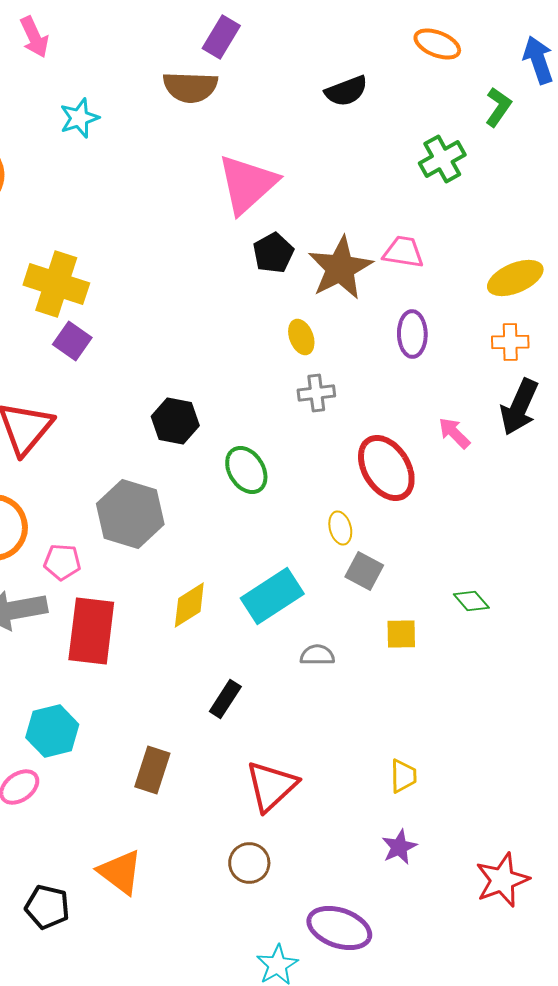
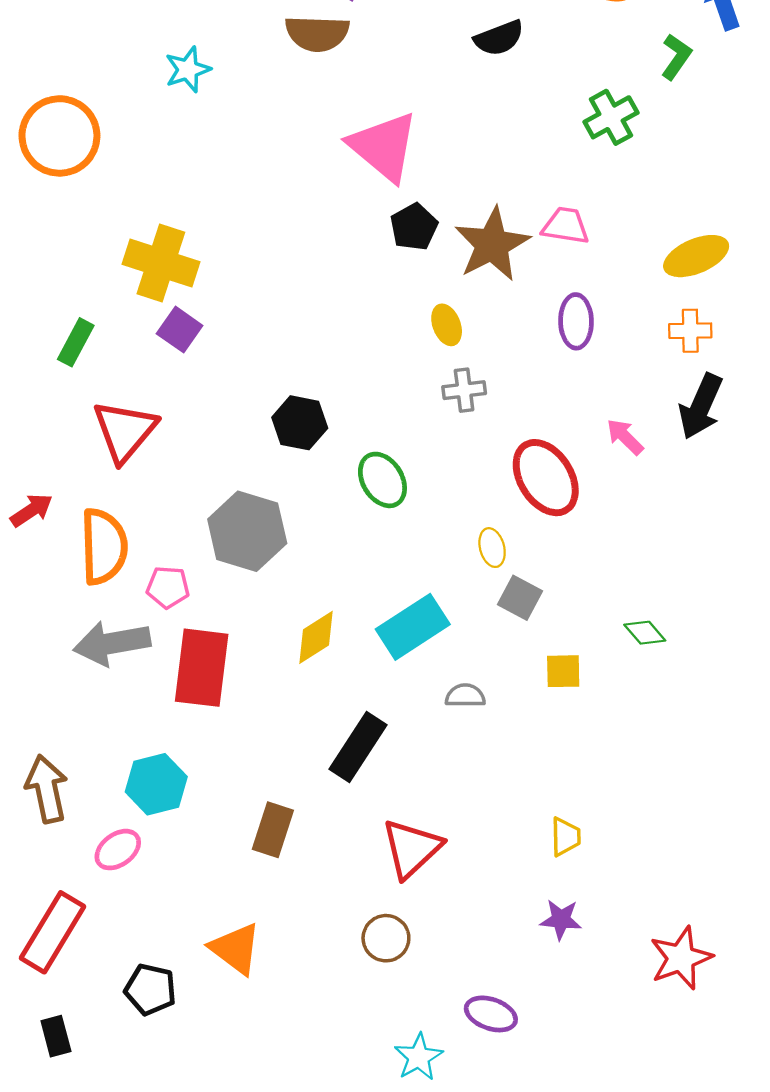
pink triangle: (247, 184) -> (384, 146), turned -38
black rectangle: (225, 699) -> (358, 747), size x1.5
purple star: (399, 847) -> (561, 920), turned 30
purple ellipse: (339, 928) -> (491, 1014), size x0.7

